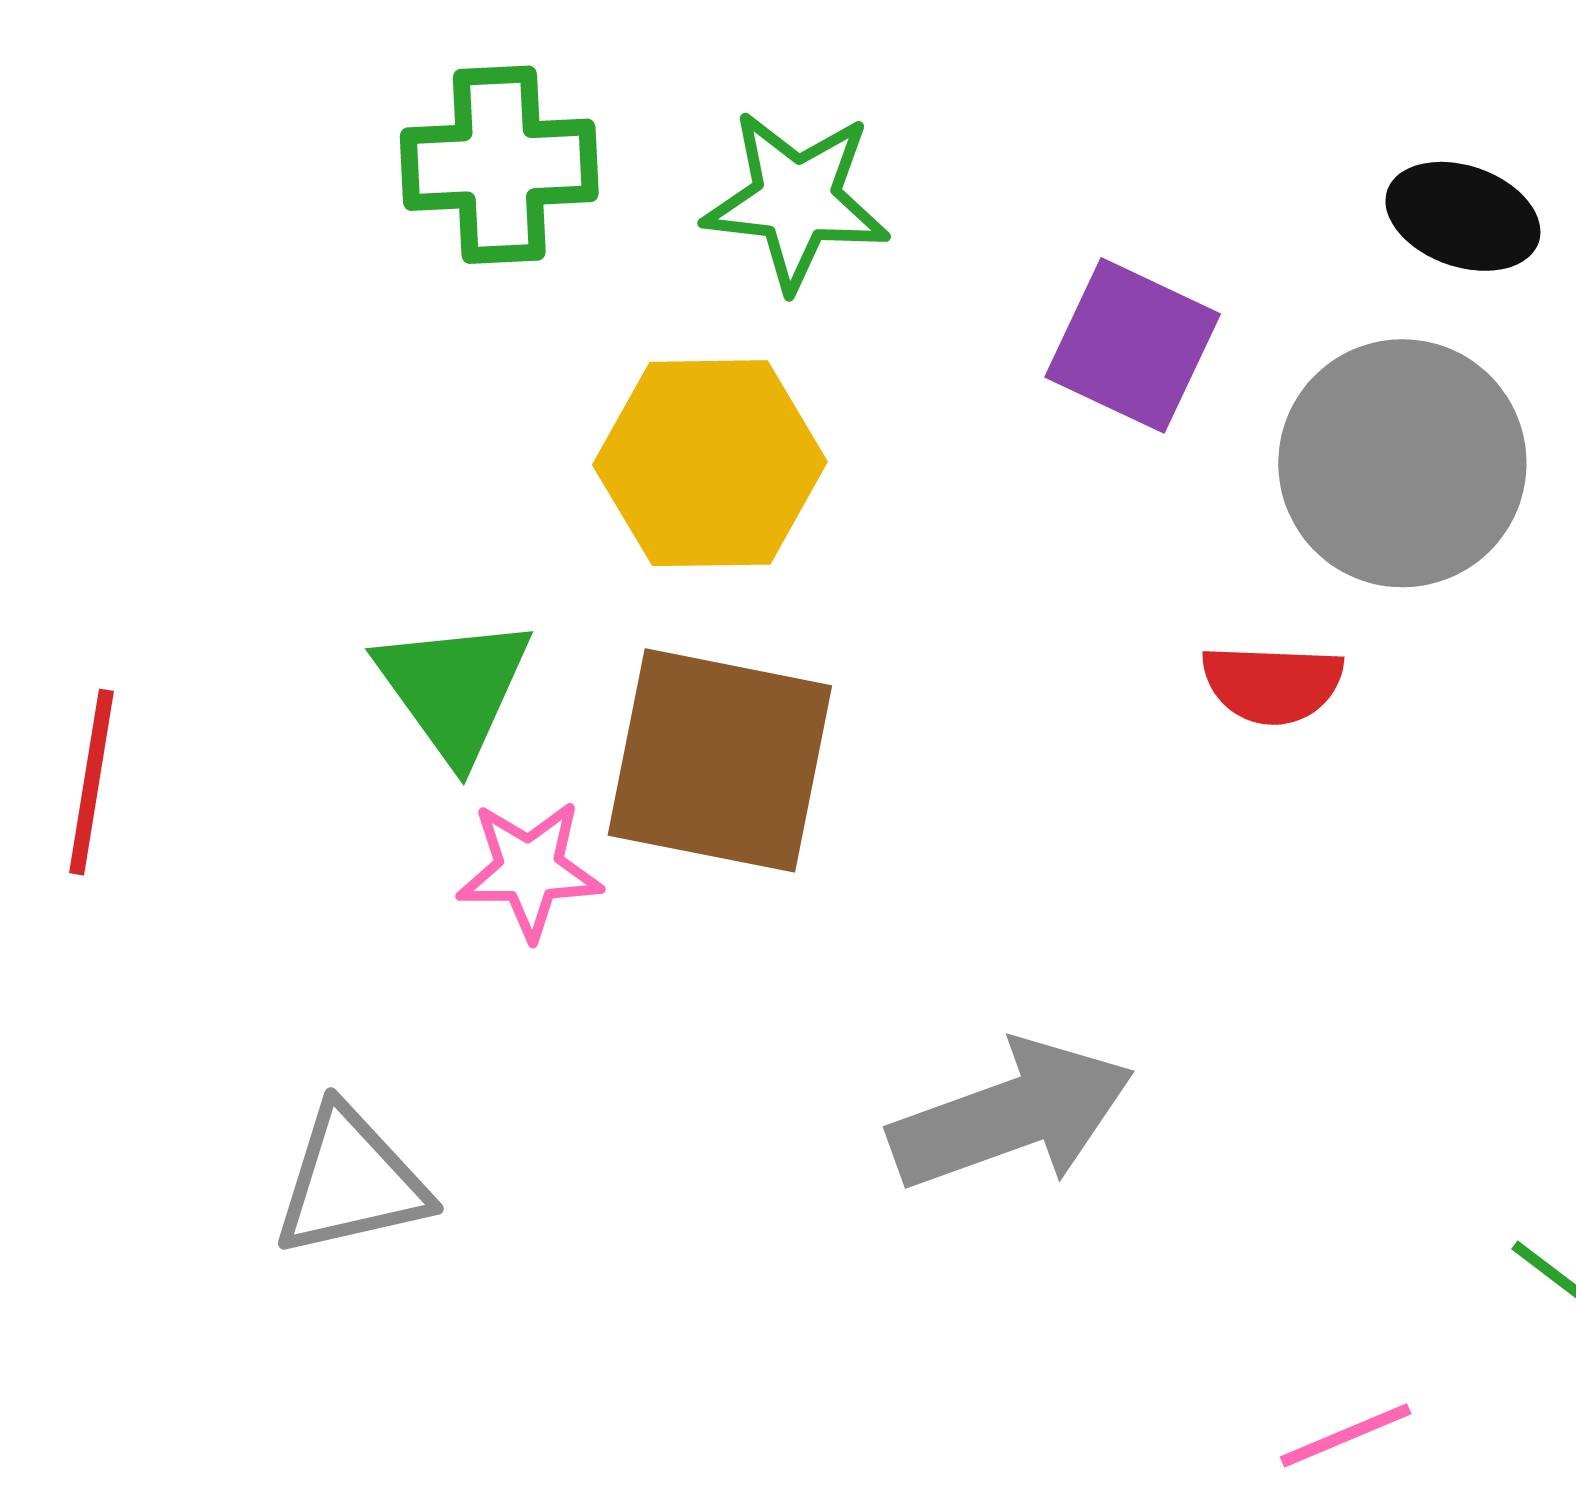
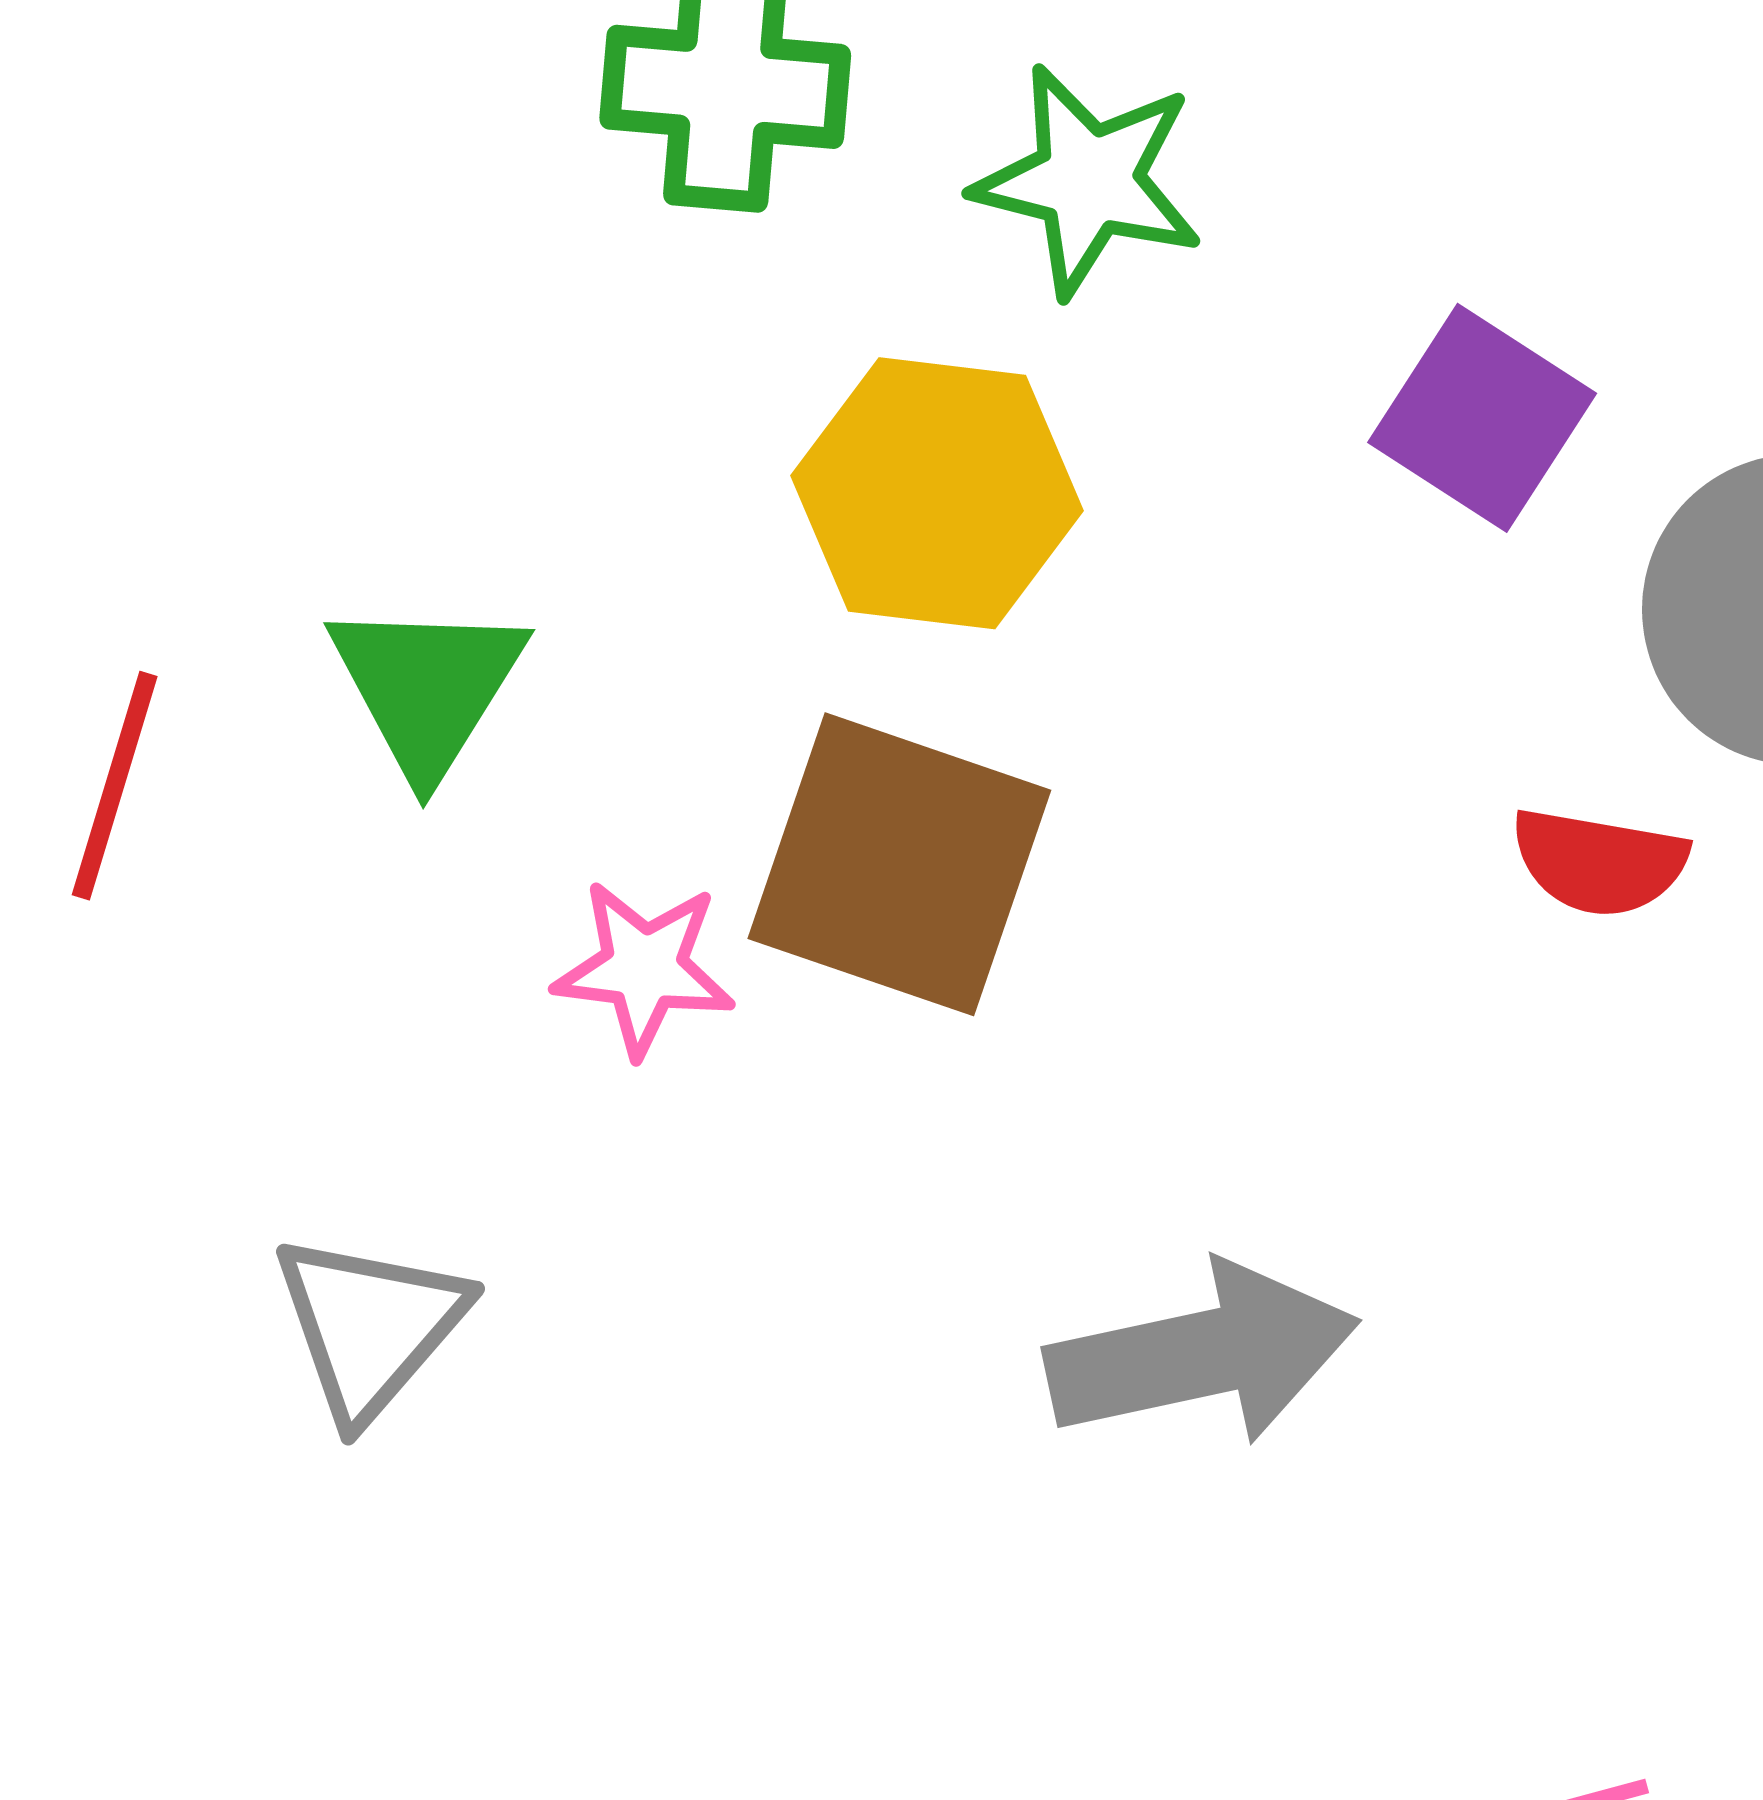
green triangle: (454, 688) -> (427, 687), moved
gray triangle: (351, 1182) -> (370, 1326), turned -44

